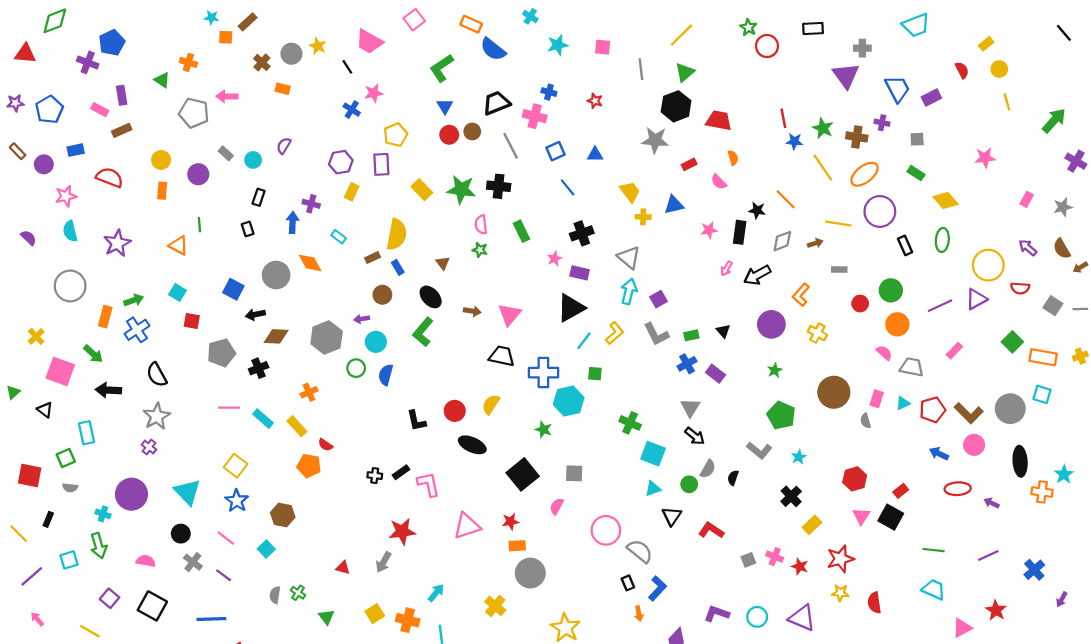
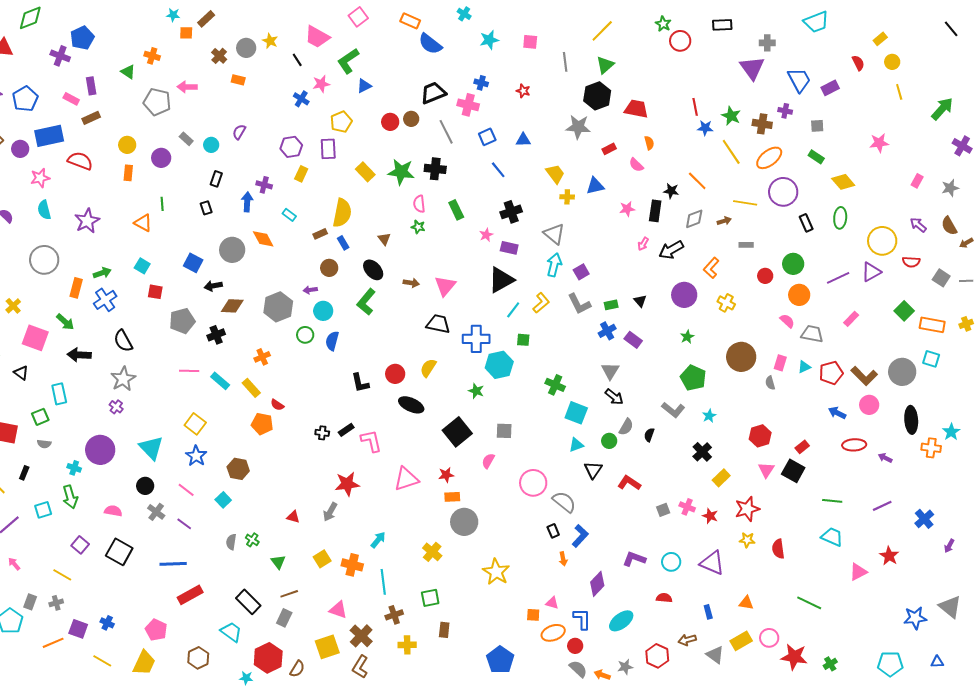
green L-shape: (442, 68) -> (348, 61), moved
blue triangle: (445, 106) -> (364, 86), moved, turned 35
blue rectangle: (76, 150) -> (49, 136), size x1.8

